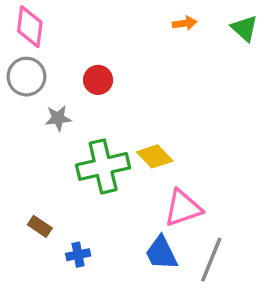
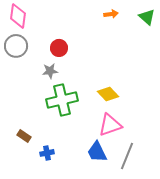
gray star: (58, 118) -> (50, 71), moved
yellow diamond: (155, 156) -> (108, 94), moved

